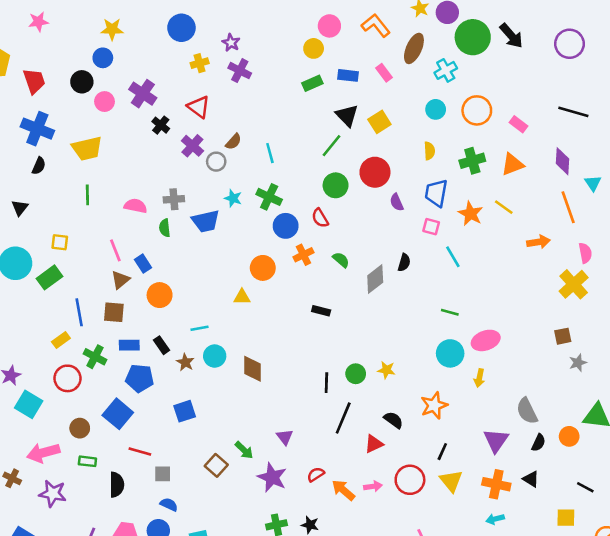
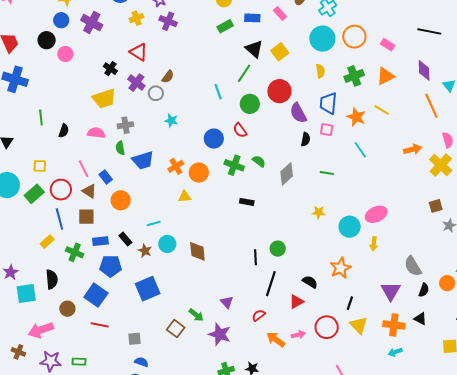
purple cross: (143, 94) -> (92, 23), moved
cyan circle: (436, 109) -> (322, 39), size x1.6
yellow trapezoid: (87, 149) -> (104, 99), moved
cyan line: (270, 153) -> (218, 92), moved
black semicircle: (39, 166) -> (64, 131), moved
green line: (87, 195) -> (41, 117), moved
green cross: (269, 197) -> (234, 165), moved
purple semicircle: (397, 202) -> (298, 113), size x1.5
blue trapezoid: (206, 221) -> (143, 160), moved
orange arrow: (539, 242) -> (413, 149), moved
orange cross: (303, 255) -> (176, 166), moved
cyan line: (453, 257) -> (360, 150), moved
black semicircle: (404, 262) -> (306, 139), moved
brown triangle: (120, 280) -> (89, 191), turned -42
green line: (450, 312) -> (327, 173), moved
yellow star: (386, 370) -> (319, 212), moved
red circle: (68, 378) -> (61, 190), moved
cyan square: (29, 404) -> (26, 294), turned -35
blue square: (185, 411) -> (148, 289), size x1.4
red line: (140, 452) -> (100, 325), moved
green rectangle: (87, 461) -> (79, 362), moved
red semicircle: (316, 474) -> (259, 315), moved
black semicircle: (117, 485) -> (52, 279), moved

